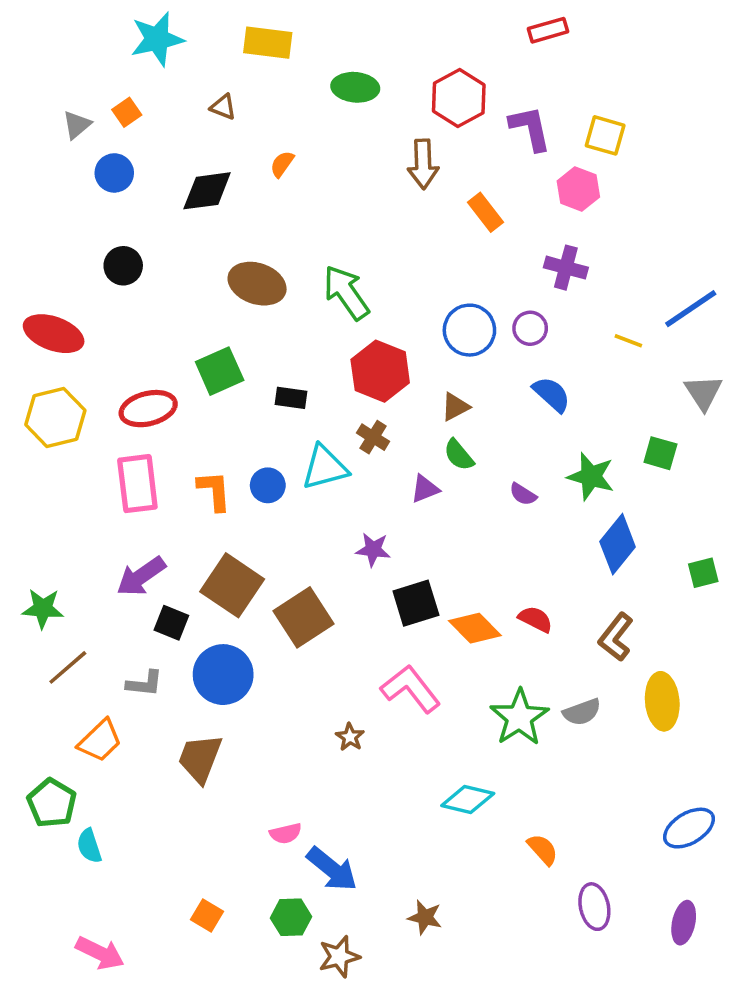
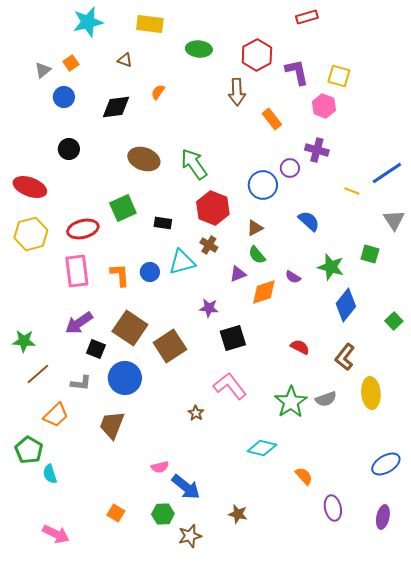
purple circle: (530, 328) -> (290, 168), moved
green square: (703, 573) -> (394, 321), turned -30
orange diamond: (475, 628) -> (264, 292), moved, turned -64

